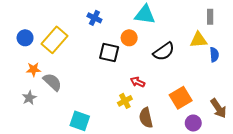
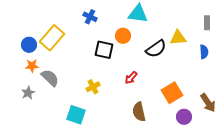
gray rectangle: (210, 17) -> (207, 23), moved
blue circle: (25, 38) -> (29, 45), moved
yellow triangle: (198, 40) -> (178, 38), moved
red arrow: (138, 82) -> (131, 78), turned -72
yellow cross: (125, 101) -> (93, 87), moved

